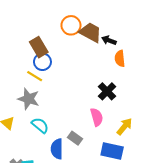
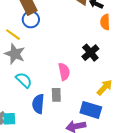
yellow line: (35, 76) -> (13, 35), moved
pink semicircle: (97, 117) -> (64, 72), moved
gray rectangle: (75, 138) -> (56, 95), turned 48

